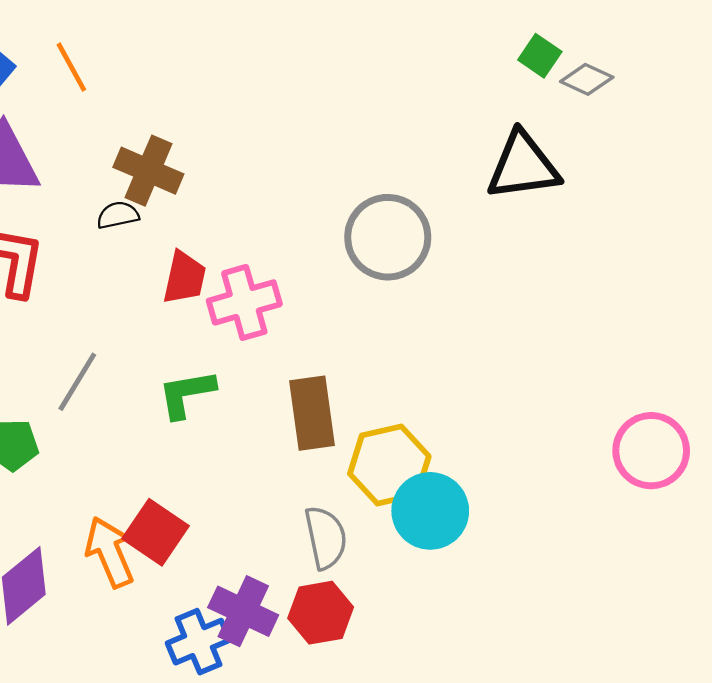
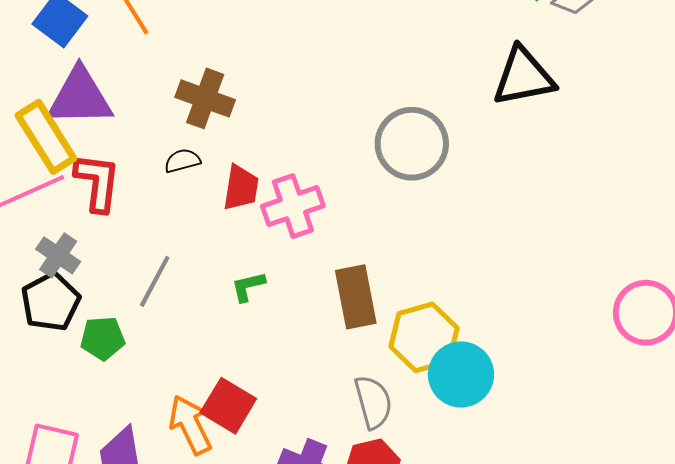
black semicircle: (118, 215) -> (182, 161), moved
green L-shape: (186, 394) -> (248, 286), size x0.7

